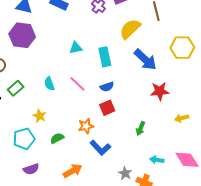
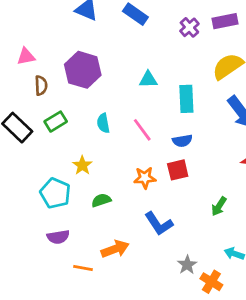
purple hexagon: (22, 35) -> (83, 70), moved
orange star: (86, 126) -> (145, 178), moved
cyan pentagon: (24, 139) -> (55, 193), turned 30

